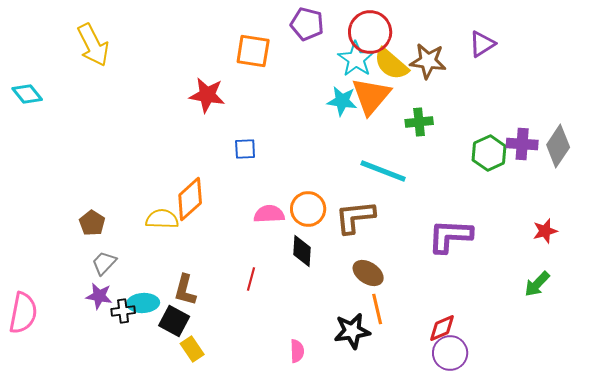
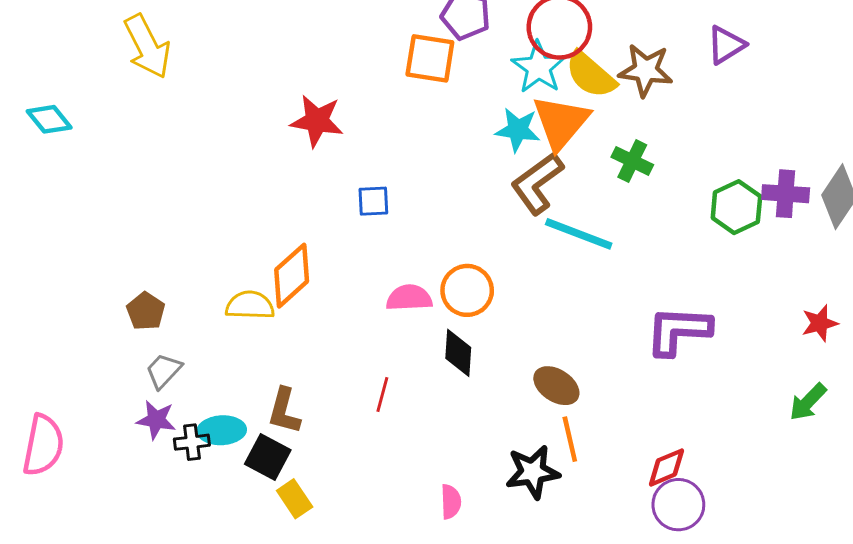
orange square: (253, 51) -> (430, 58), moved
green cross: (419, 122) -> (632, 161), turned 32
brown L-shape: (355, 217) -> (537, 183), moved, turned -30

